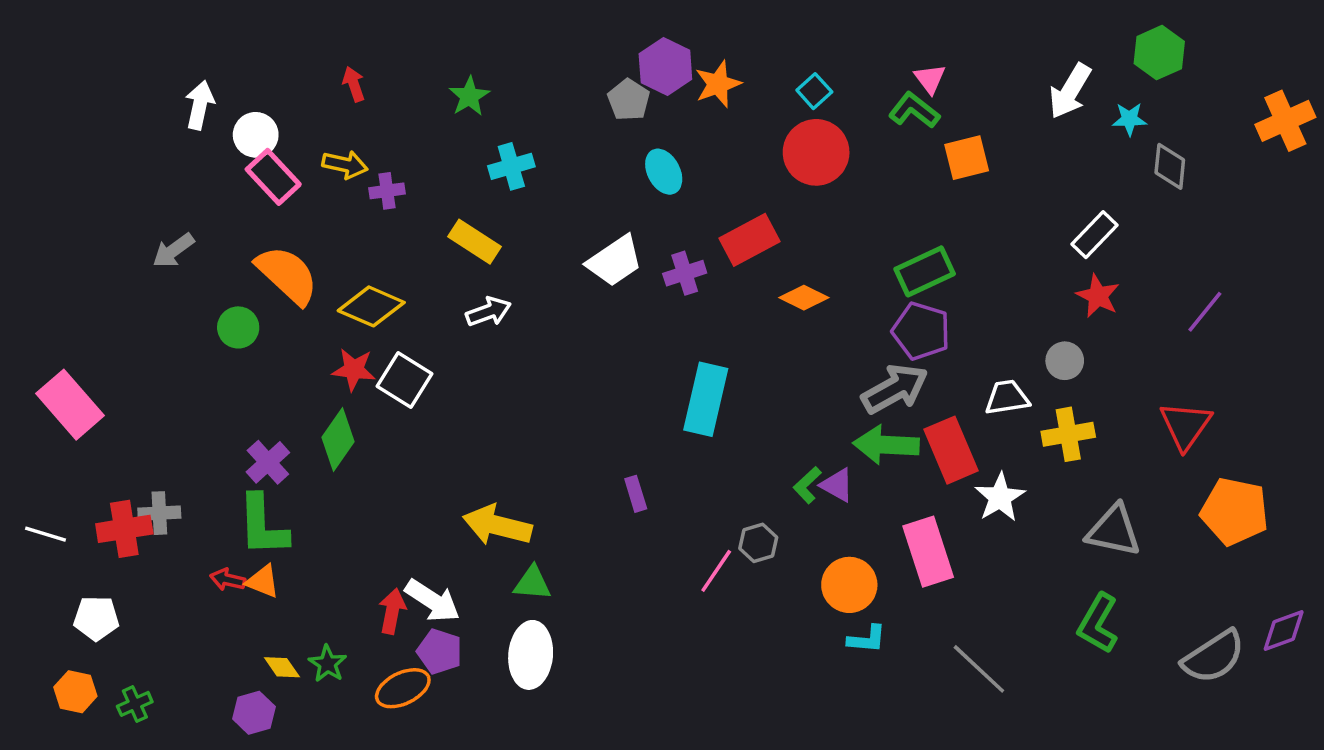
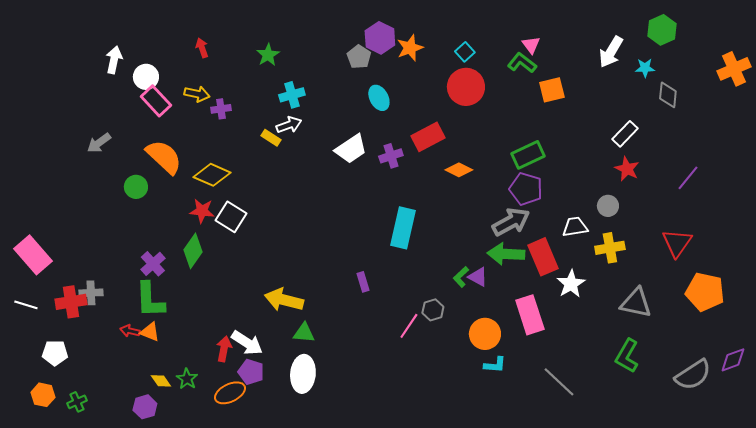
yellow rectangle: (475, 242) -> (271, 138), size x0.7
white arrow: (489, 312) -> (289, 125), moved
pink rectangle: (70, 405) -> (33, 255), moved

